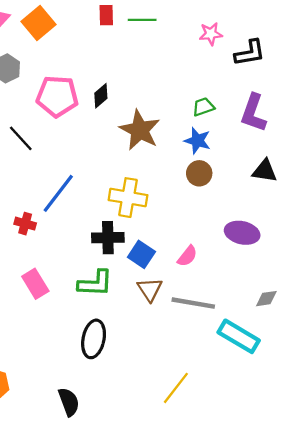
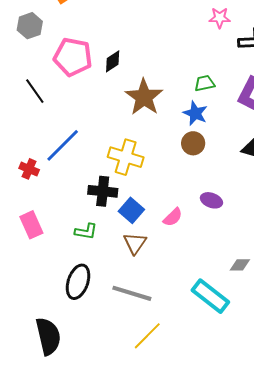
purple ellipse: (242, 233) -> (211, 200), moved, size x0.7
green L-shape: (95, 283) -> (86, 231), size x0.7
gray line: (193, 303) -> (132, 293), moved
black semicircle: (69, 402) -> (48, 336), size x1.4

